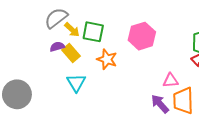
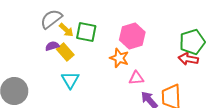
orange star: (107, 59) -> (119, 58), moved
pink triangle: (170, 81) -> (136, 78), moved

